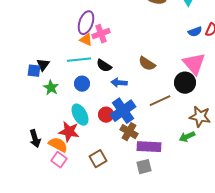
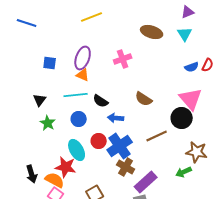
pink cross: (101, 34) -> (123, 59), moved
blue square: (34, 71) -> (50, 63), moved
red circle: (106, 115) -> (99, 141), moved
purple rectangle: (149, 147) -> (146, 182), turned -45

